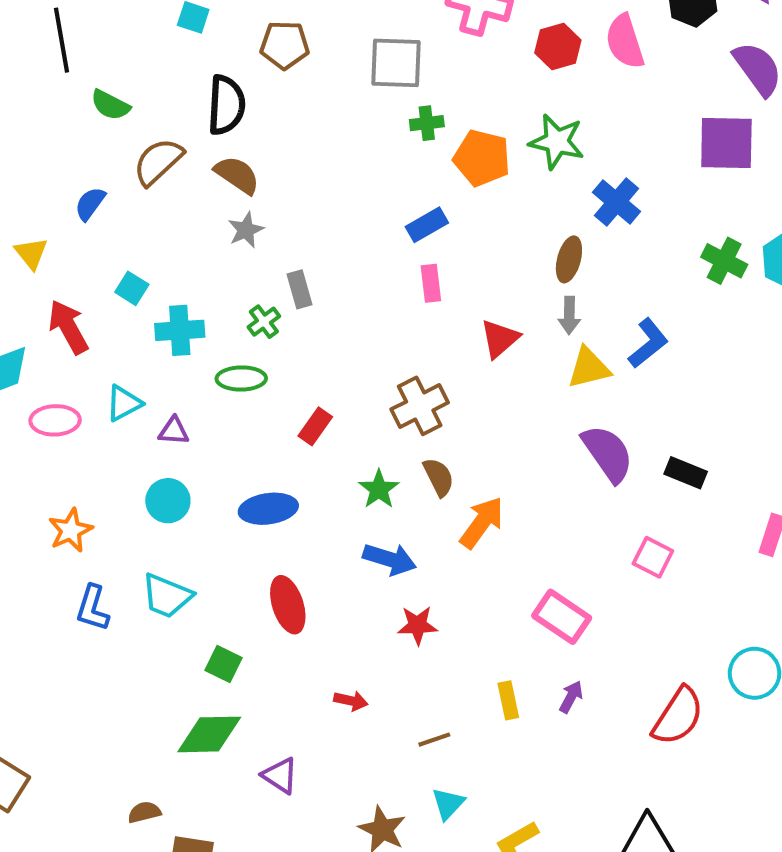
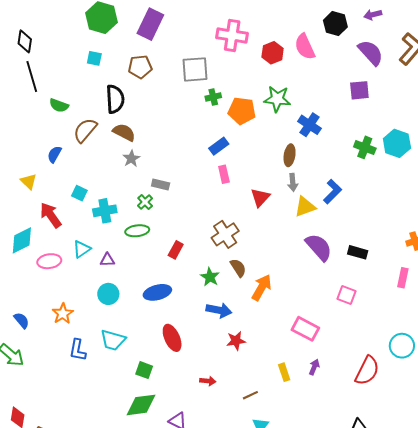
purple square: (726, 143) -> (359, 90), size x0.7
gray rectangle: (300, 289) -> (161, 184), turned -54

